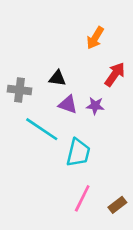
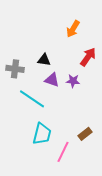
cyan trapezoid: (78, 153) -> (42, 134), moved
brown rectangle: (117, 205) -> (85, 134), moved

